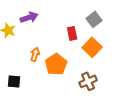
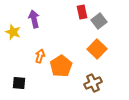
purple arrow: (29, 17) -> (34, 19), turned -84
red rectangle: (72, 33) -> (82, 12), moved

